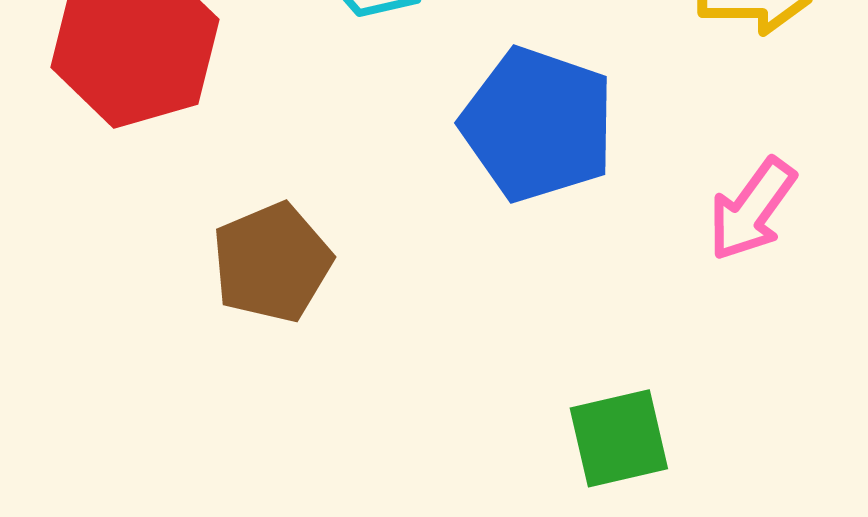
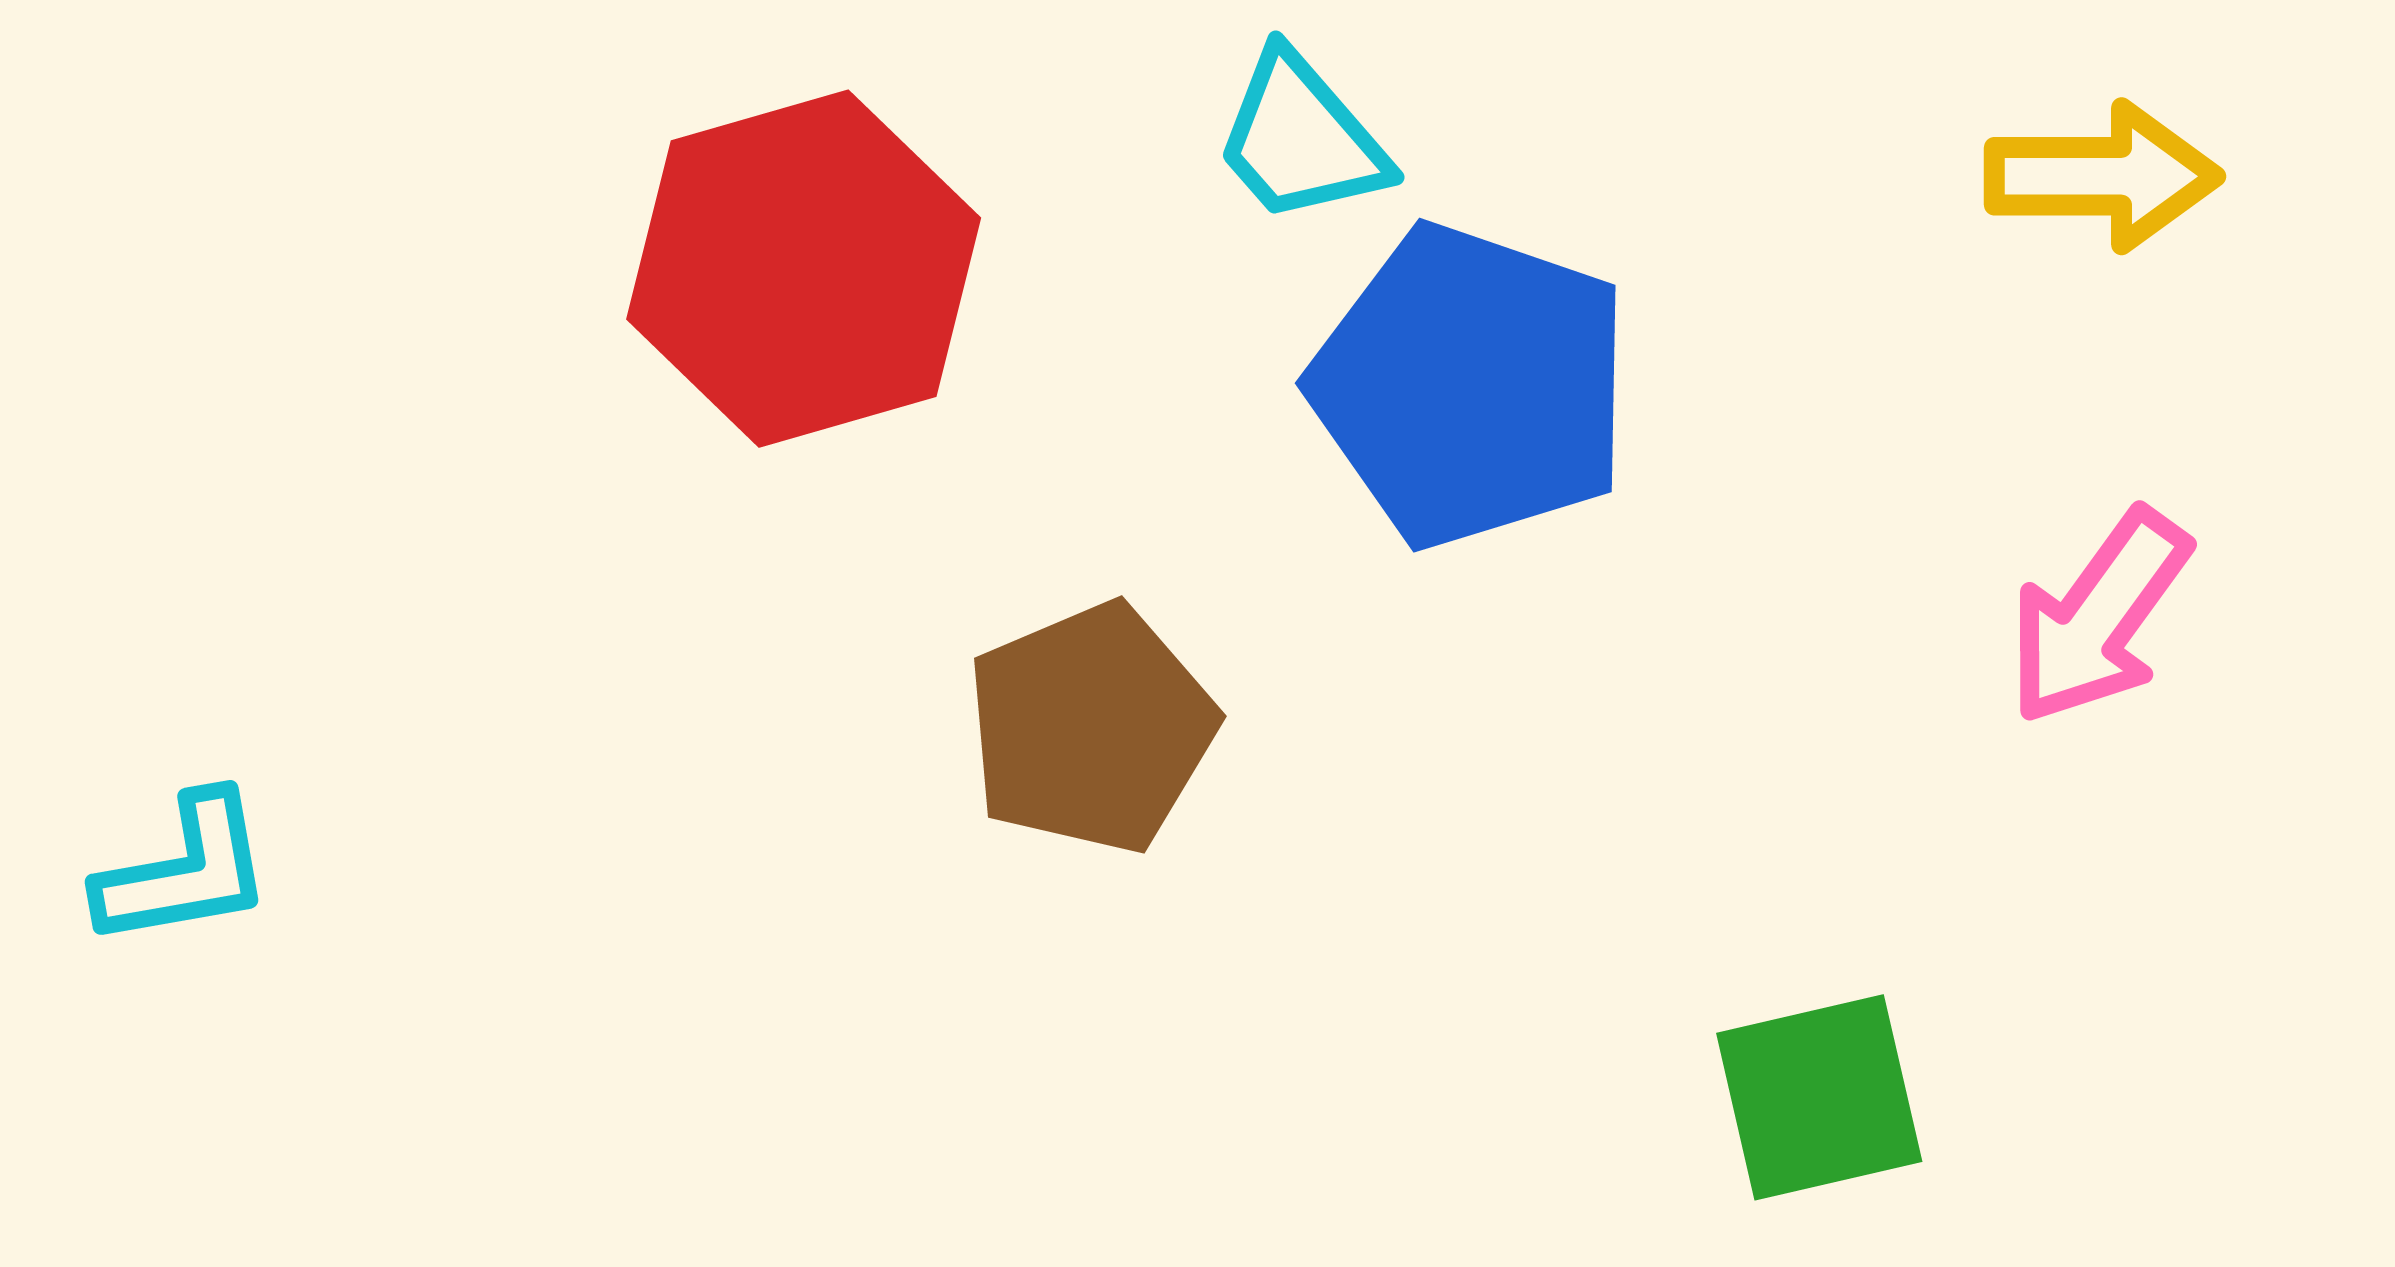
blue pentagon: (538, 124) -> (1471, 386), moved

